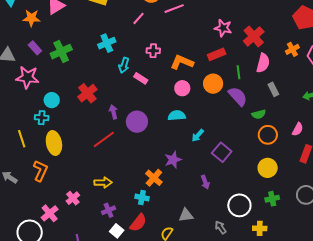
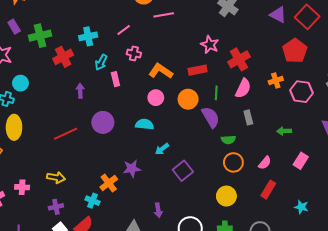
pink line: (139, 18) -> (124, 30), moved
pink rectangle: (141, 78) -> (115, 79), turned 32
red cross: (87, 93) -> (63, 57), moved
purple arrow: (113, 112) -> (80, 91), moved
purple arrow: (205, 182) -> (158, 210), moved
pink cross: (73, 198) -> (22, 187), turned 32

